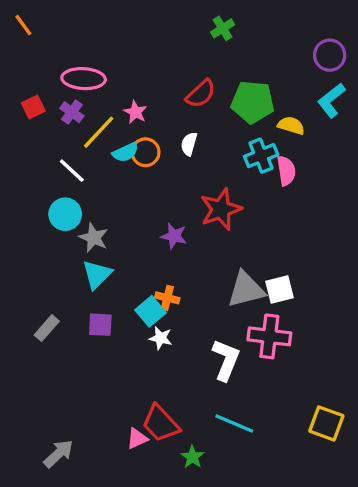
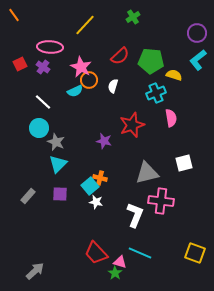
pink star: (135, 112) -> (81, 67), size x1.5
yellow line: (99, 132) -> (85, 25), moved
orange circle: (146, 152) -> (89, 80), moved
pink semicircle: (286, 171) -> (171, 118), moved
white square: (279, 290) -> (184, 163), moved
pink triangle: (137, 439) -> (120, 262), moved, turned 40

